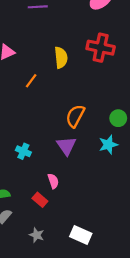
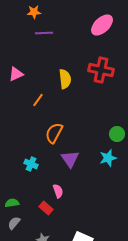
orange semicircle: (75, 116) -> (54, 133), moved

